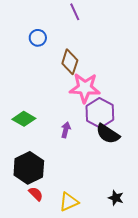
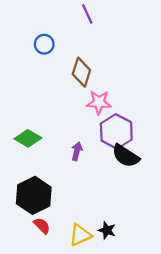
pink star: (85, 88) -> (99, 102), size x0.7
black star: (116, 198) -> (107, 230), moved

